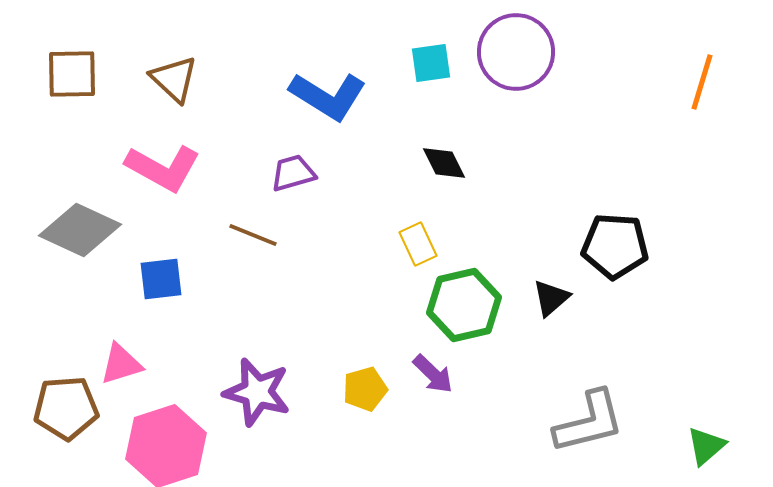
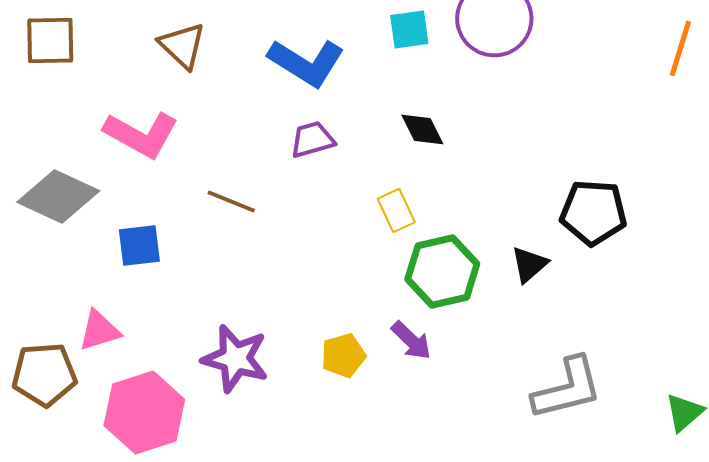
brown triangle: (174, 79) -> (182, 46), moved
purple trapezoid: (293, 173) -> (312, 140), moved

